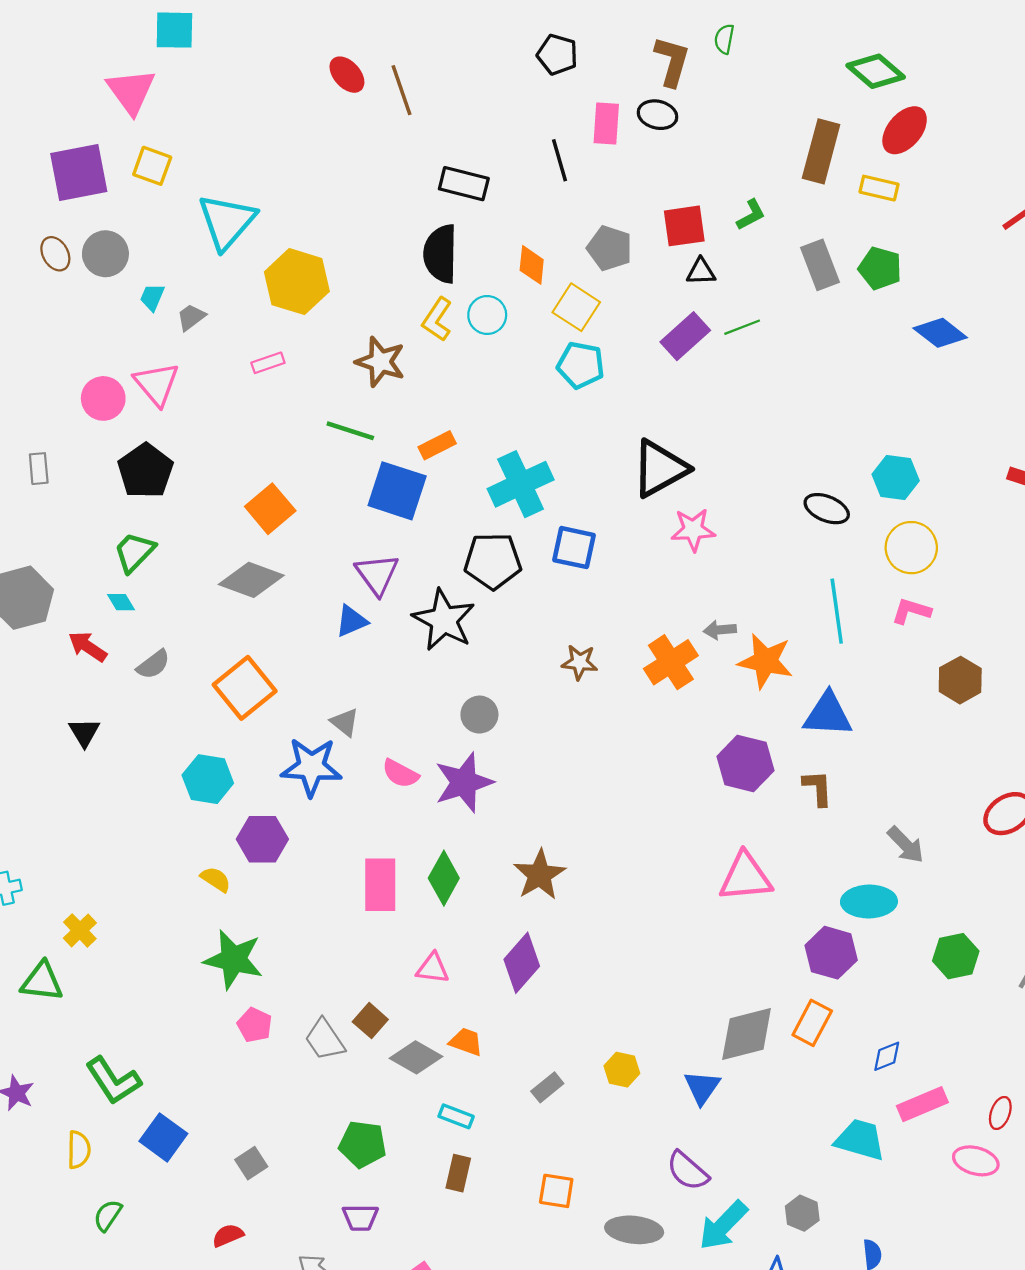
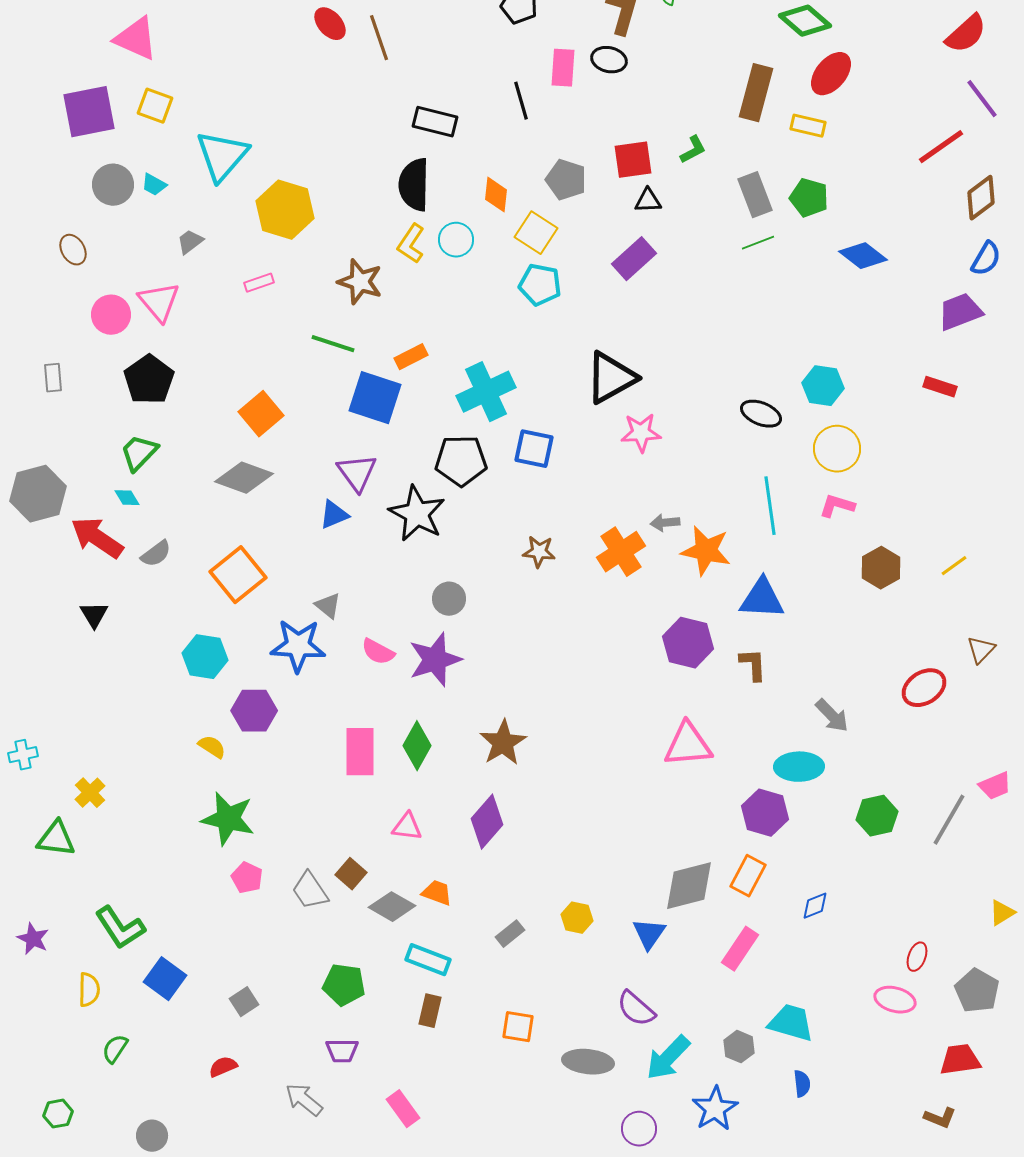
pink triangle: (131, 91) -> (136, 39), turned -30
brown ellipse: (55, 254) -> (73, 250), moved
cyan trapezoid: (152, 297) -> (154, 185), moved, turned -84
green line: (742, 327) -> (758, 243), moved
red arrow: (88, 647) -> (97, 538), size x1.5
pink rectangle: (922, 1104) -> (740, 949), moved, turned -33
cyan rectangle: (456, 1116) -> (428, 960), size x1.4
cyan trapezoid: (860, 1140) -> (791, 1023), moved

